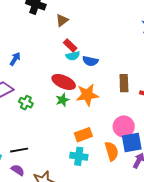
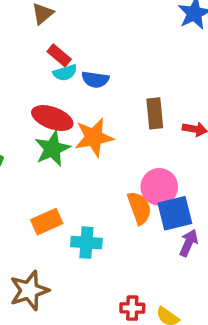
green star: (62, 100) -> (52, 149), size x1.5
orange rectangle: (83, 135) -> (47, 222), moved
orange semicircle: (112, 151) -> (139, 208), moved

